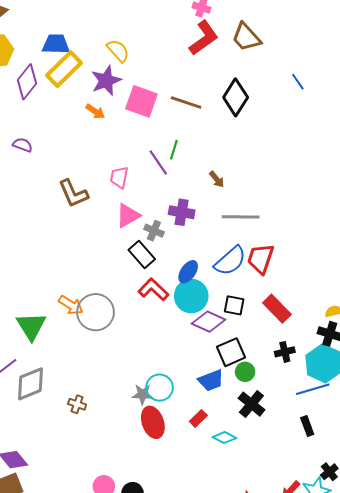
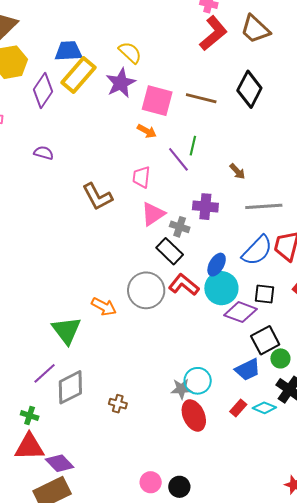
orange arrow: (95, 111) -> (147, 131), moved
gray circle: (96, 312) -> (146, 290), moved
cyan diamond: (224, 438) -> (264, 408), moved

